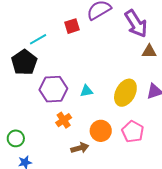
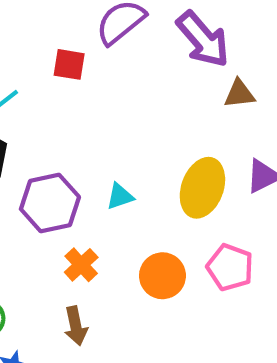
red square: (72, 26) -> (69, 64), turned 35
brown arrow: (80, 148) -> (76, 326), moved, turned 102

